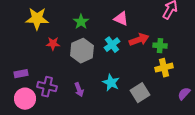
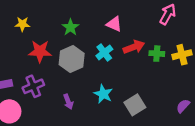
yellow star: (37, 19) -> (22, 24), size x0.6
red star: (53, 44) -> (40, 51), size x1.5
yellow cross: (164, 68) -> (182, 55), moved
purple cross: (47, 87) -> (33, 86), moved, turned -36

